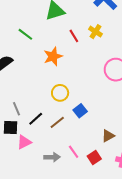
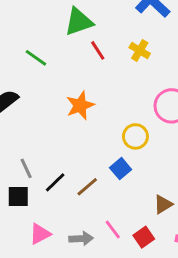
red line: (74, 36) -> (98, 50), moved
orange star: (53, 56) -> (80, 105), moved
yellow circle: (60, 93) -> (135, 136), moved
pink triangle: (24, 142) -> (40, 234), moved

